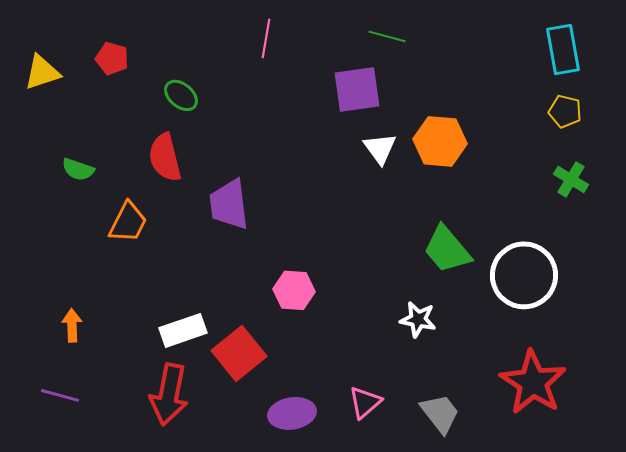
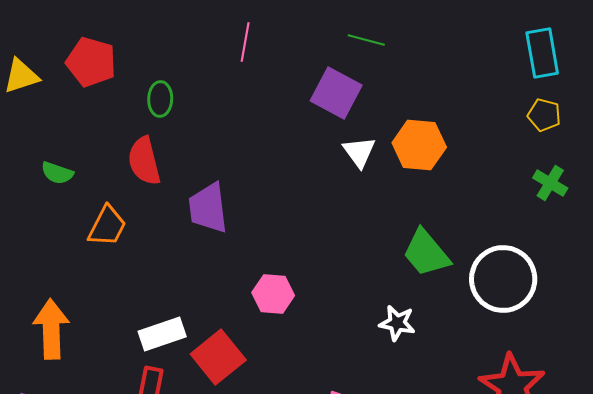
red pentagon: (112, 58) -> (91, 62), size x1.5
purple square: (357, 89) -> (336, 93), turned 36
green ellipse: (181, 95) -> (160, 99), turned 52
orange arrow: (72, 325) -> (51, 329), size x1.8

